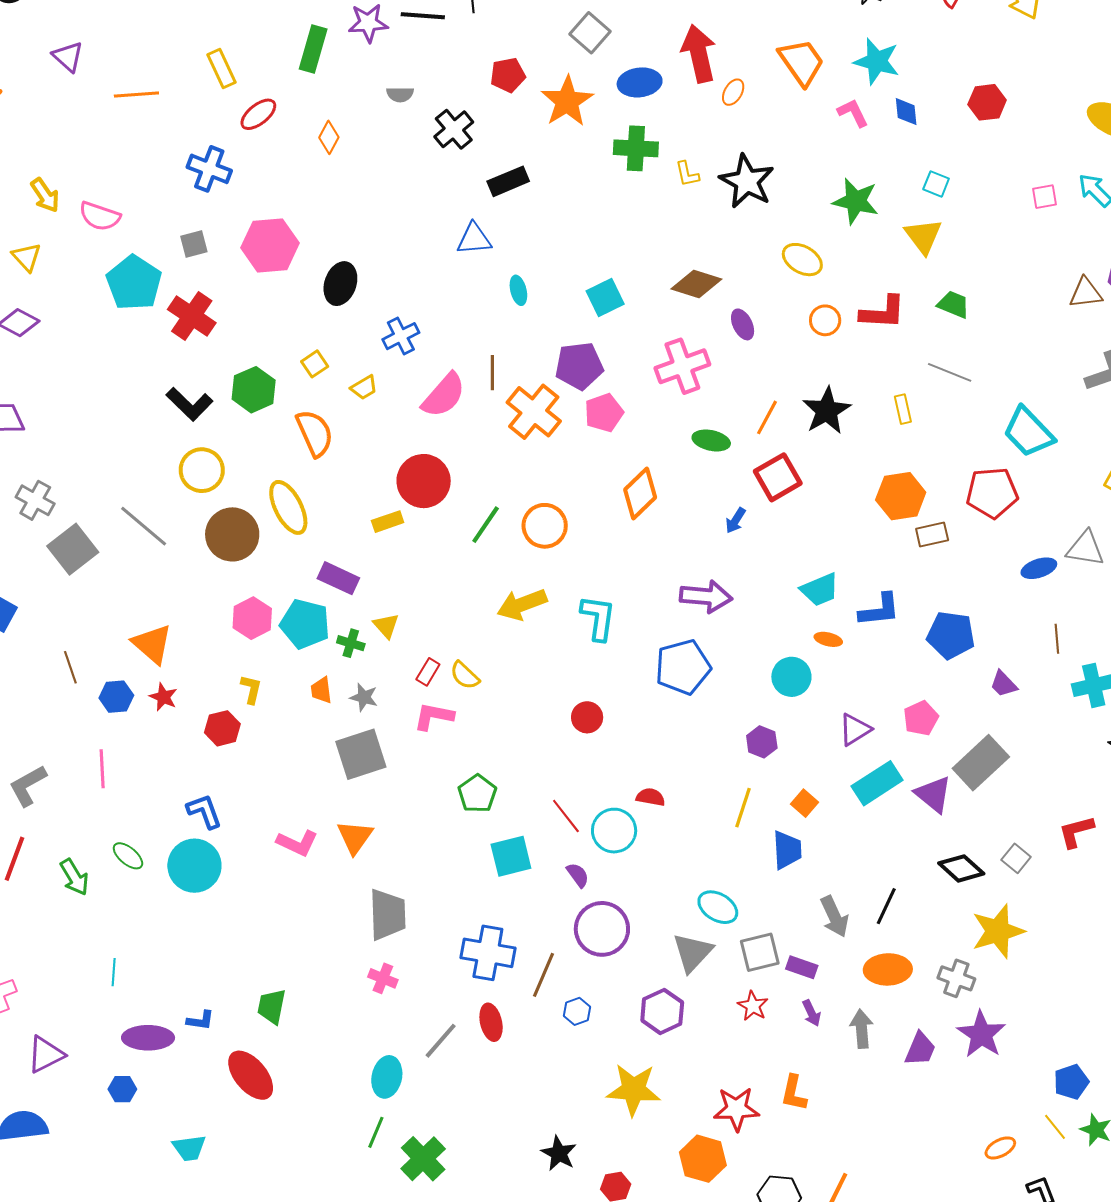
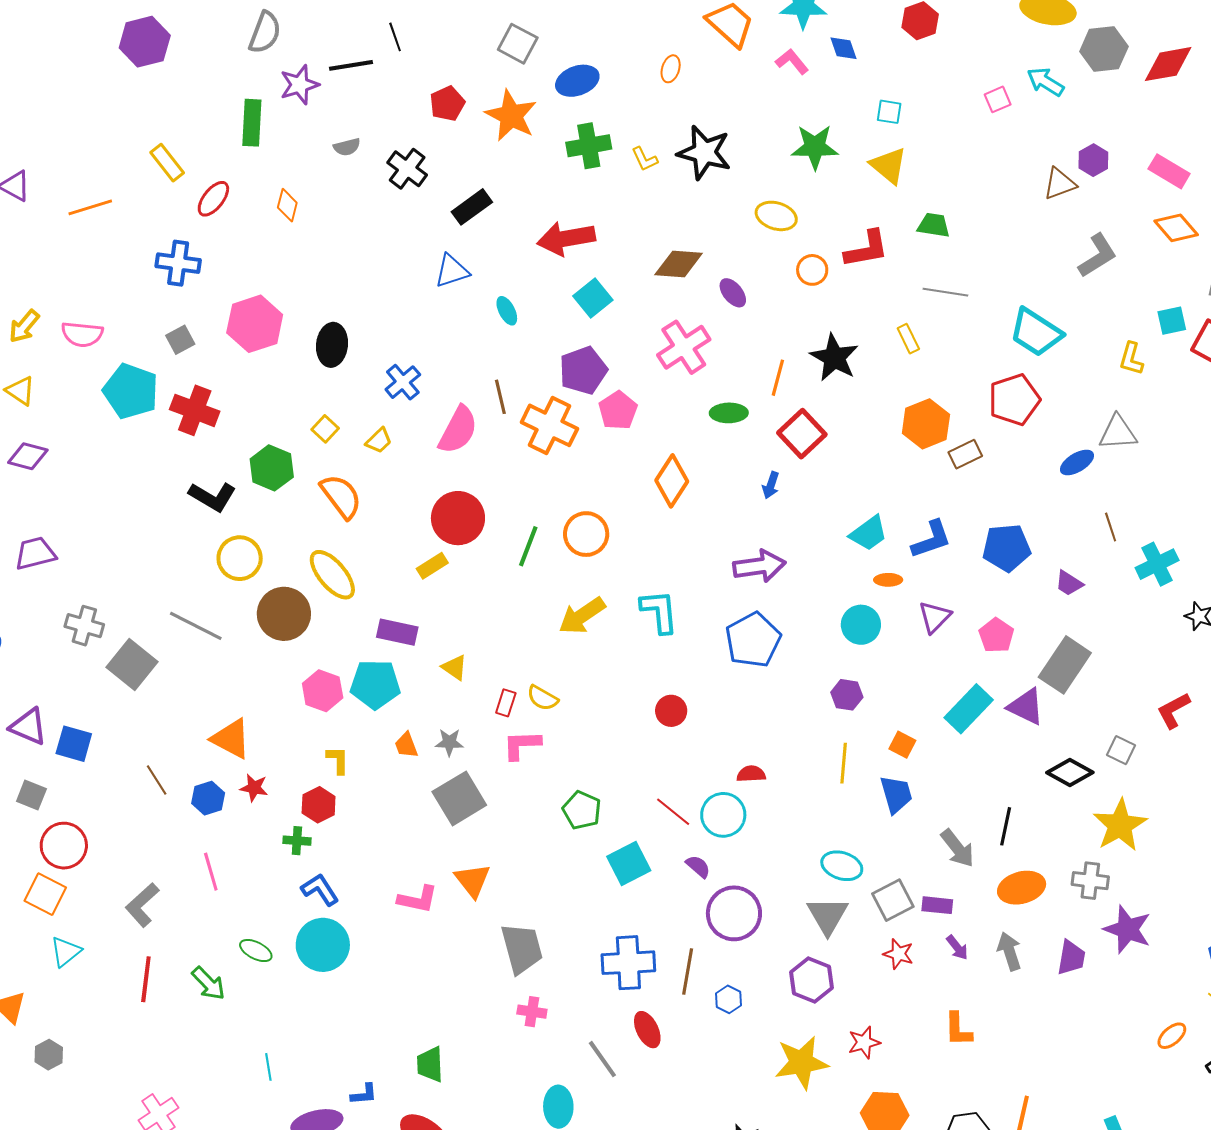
red arrow: (699, 54) -> (566, 238), moved, turned -74
yellow arrow: (45, 195) -> (24, 326), turned 87
green cross: (351, 643) -> (297, 841), moved
purple triangle: (855, 729) -> (935, 617), moved
gray line: (441, 1041) -> (602, 1059), turned -63
red star: (736, 1109) -> (864, 1042), moved, size x0.7

